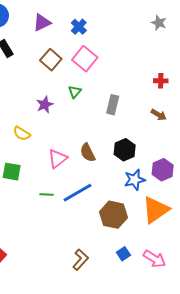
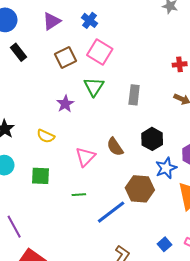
brown square: (51, 60) -> (65, 57), turned 30
green triangle: (75, 92) -> (94, 87), size x1.5
blue line: (78, 193) -> (111, 212), moved
brown hexagon: (114, 215) -> (140, 189), moved

